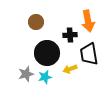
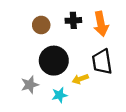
black cross: (70, 35) -> (73, 20), moved
cyan star: (45, 77) -> (60, 95), moved

